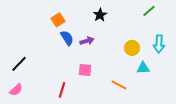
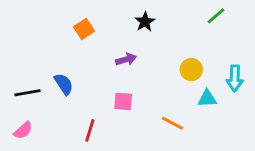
blue semicircle: (67, 38) -> (64, 84), moved
cyan arrow: (159, 44) -> (235, 78), moved
black line: (19, 64) -> (28, 93), turned 36

